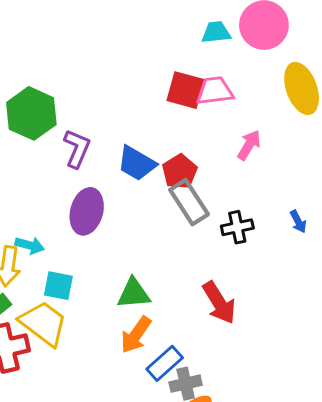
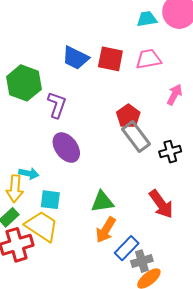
red square: (185, 90) -> (110, 59), moved
blue trapezoid: (137, 163) -> (75, 58), moved
purple ellipse: (87, 211) -> (66, 148), turned -48

